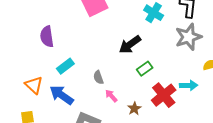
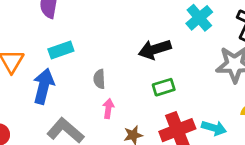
blue arrow: (62, 95) -> (44, 86), turned 50
pink arrow: (111, 96) -> (108, 108), turned 32

